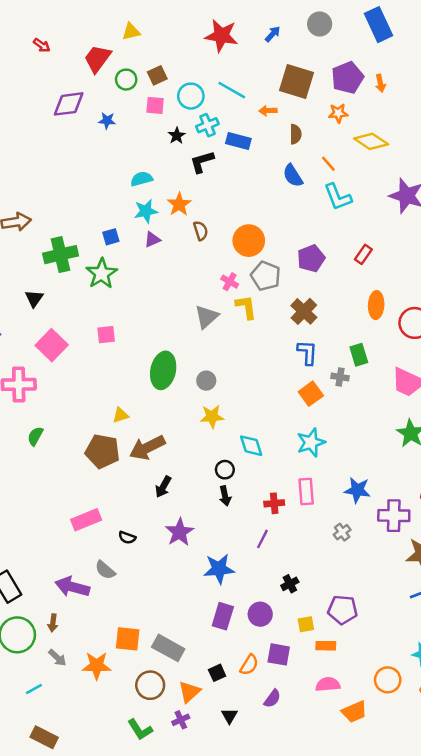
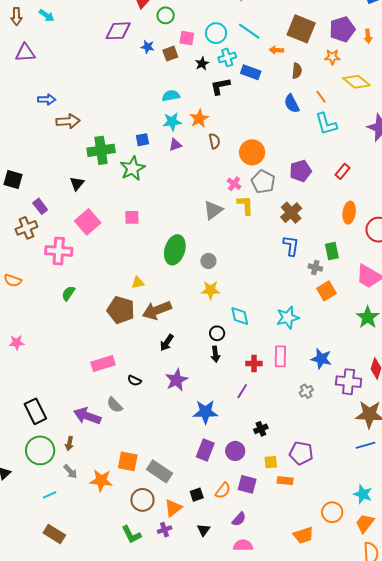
brown square: (157, 75) -> (170, 54), moved
orange square: (311, 394) -> (327, 291), moved
pink semicircle: (328, 684) -> (243, 545), moved

